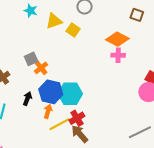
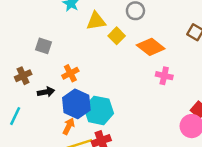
orange diamond: (117, 39) -> (151, 47), moved
gray square: (31, 59) -> (43, 46), moved, turned 32
black arrow: (27, 99) -> (46, 92), moved, turned 48

